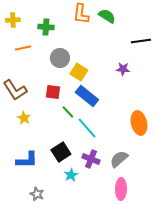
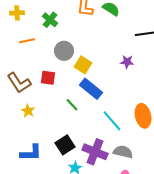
green cross: (46, 27) -> (50, 20), turned 35
red square: (53, 92) -> (48, 78), moved
cyan line: (87, 128) -> (112, 121), moved
purple cross: (91, 159) -> (95, 152), size x1.4
gray semicircle: (119, 159) -> (123, 152), turned 54

